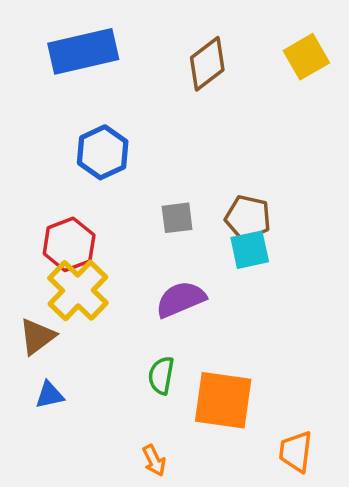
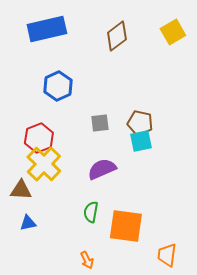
brown triangle: (37, 336) -> (21, 190), turned 40

